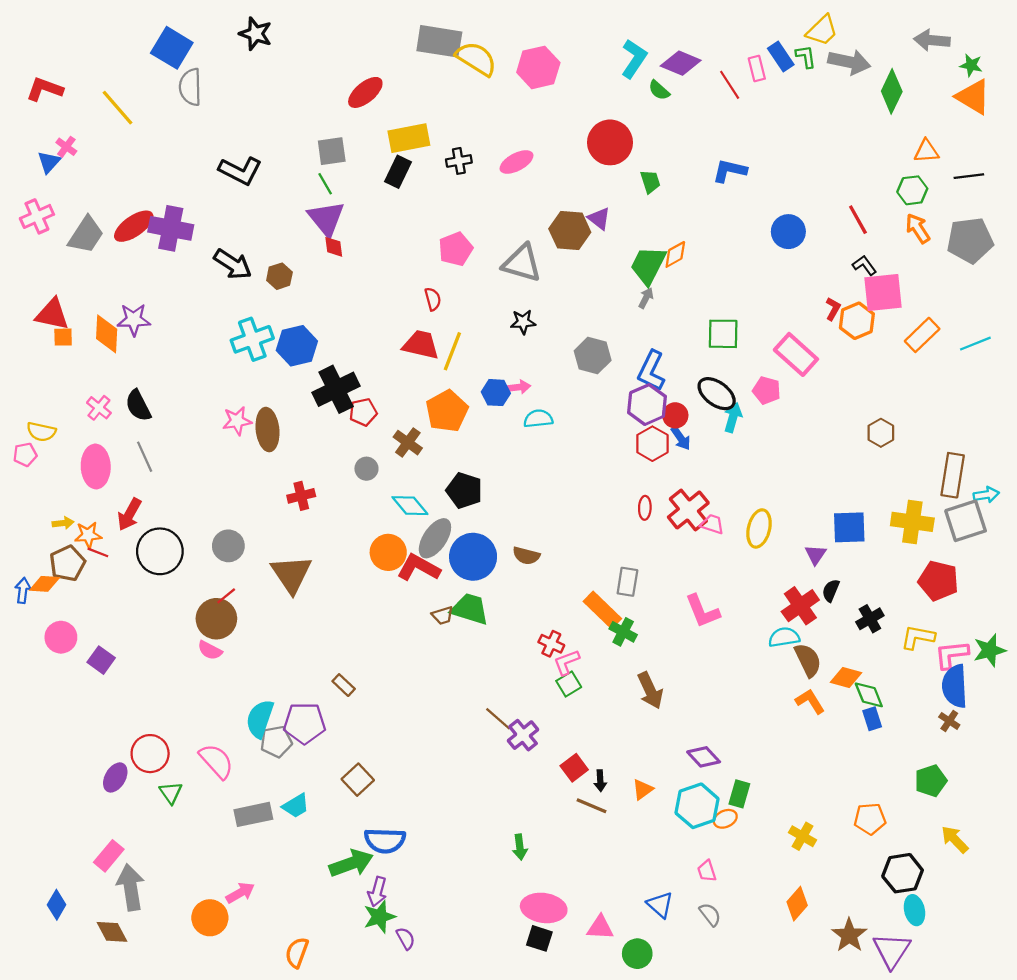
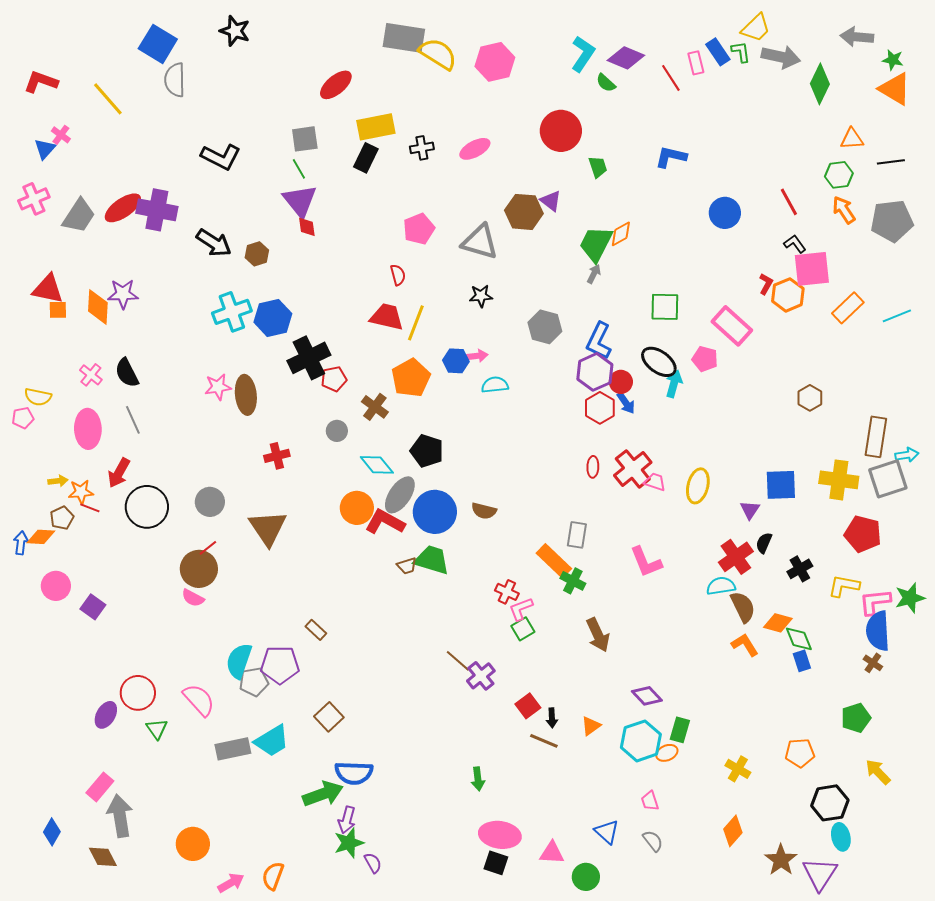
brown pentagon: (67, 563) -> (62, 518), size x0.7
cyan trapezoid: (296, 806) -> (272, 741), size x1.4
pink arrow: (240, 893) -> (231, 883), moved

